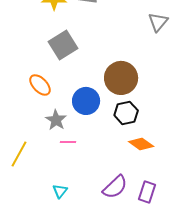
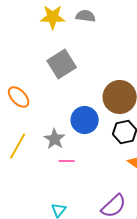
orange ellipse: (40, 85) -> (19, 97), moved
yellow line: (19, 154) -> (18, 146), moved

